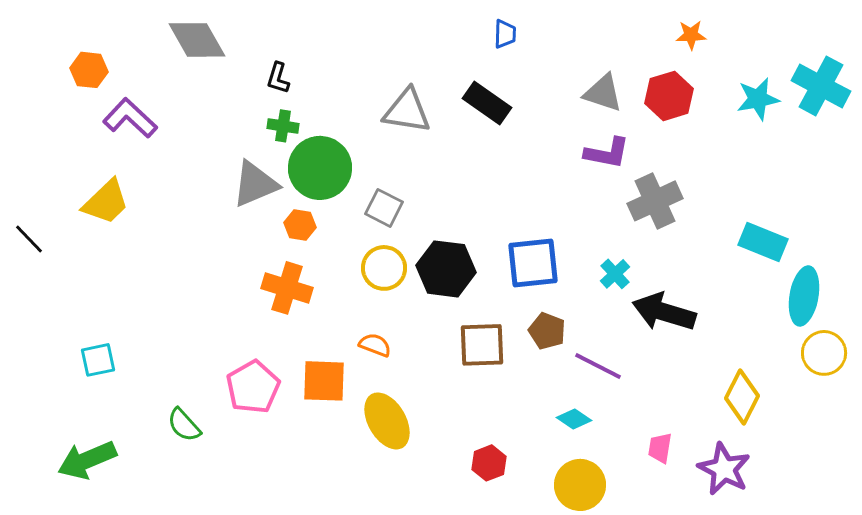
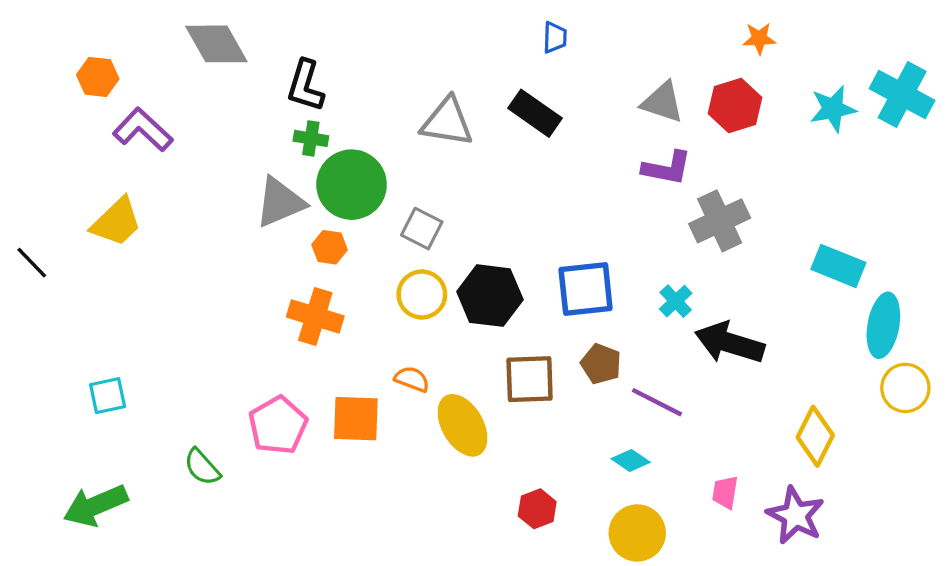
black L-shape: (278, 78) -> (305, 86), size x1.5
yellow ellipse: (387, 421) -> (463, 425), moved

